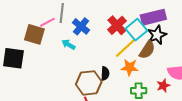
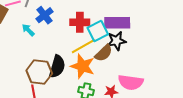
red cross: (117, 25) -> (80, 22), turned 30
orange star: (130, 67) -> (83, 66), size x1.4
black semicircle: (105, 74) -> (57, 67), size x1.6

